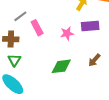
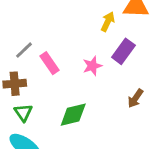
purple rectangle: (90, 26) -> (123, 51), turned -42
green diamond: (61, 66) -> (73, 115), moved

